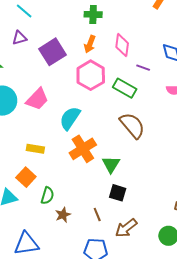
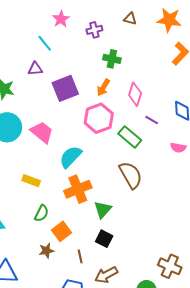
pink trapezoid: (37, 99) -> (42, 132), turned -105
orange square: (26, 177) -> (61, 231), moved
green semicircle: (47, 196) -> (41, 213), moved

